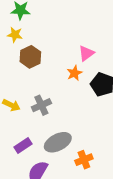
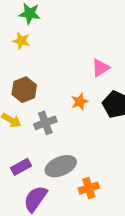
brown hexagon: (30, 57) -> (24, 90), moved
orange star: (74, 73) -> (80, 102), moved

